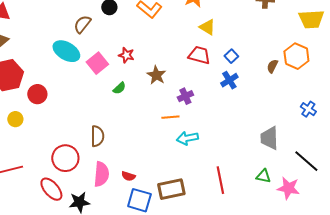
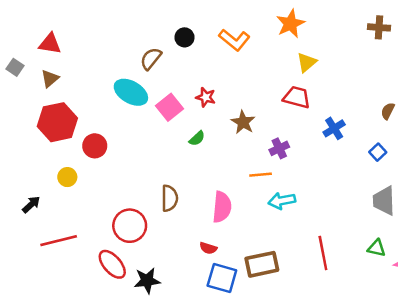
yellow triangle: (207, 27) -> (307, 62), turned 48
blue square: (231, 56) -> (378, 152), moved
pink semicircle: (101, 174) -> (222, 207), moved

